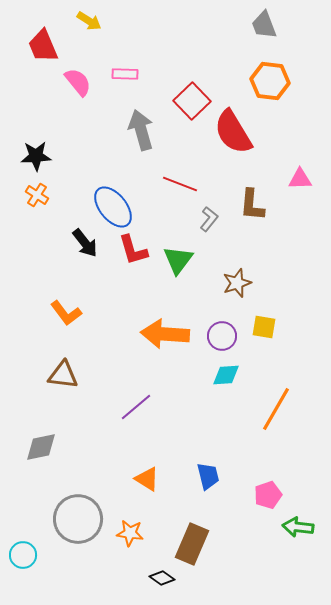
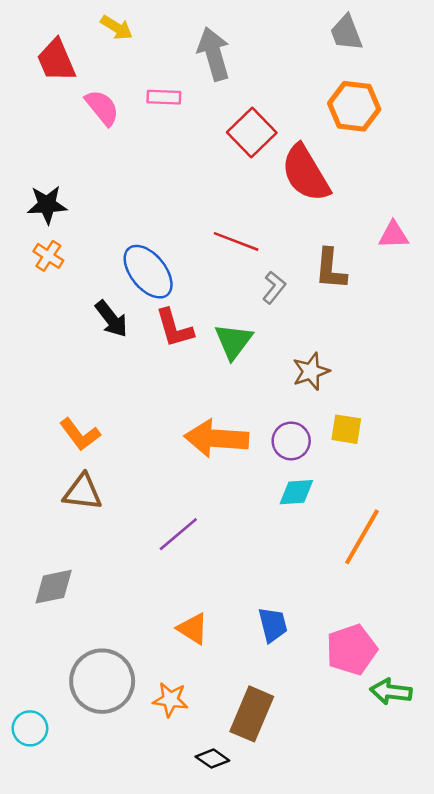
gray arrow: (141, 130) -> (214, 54), moved
orange L-shape: (66, 313) -> (80, 434), moved
pink pentagon: (268, 495) -> (352, 650), size x1.4

